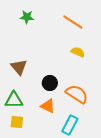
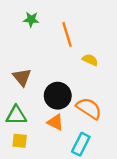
orange line: (73, 22) -> (67, 34), moved, turned 40
black circle: (50, 83) -> (58, 96), size x1.5

